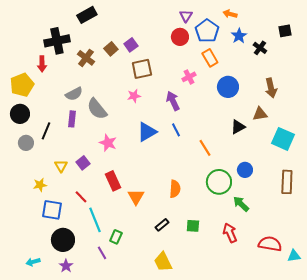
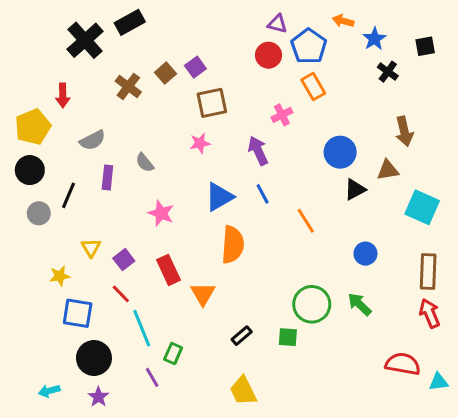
purple triangle: (186, 16) -> (277, 24), turned -48
blue star: (239, 36) -> (374, 39), moved
black cross: (57, 41) -> (85, 40), moved, turned -30
blue circle: (228, 87) -> (340, 152), moved
gray semicircle: (74, 94) -> (92, 140), moved
gray semicircle: (97, 109) -> (145, 163), size x0.6
purple square: (83, 163) -> (124, 260), moved
green circle: (219, 182) -> (312, 304), moved
orange semicircle: (175, 189) -> (233, 245), moved, size x1.4
red arrow: (230, 233) -> (430, 313), moved

